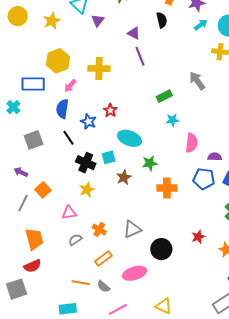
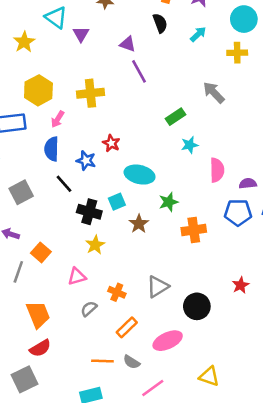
cyan arrow: (201, 25) -> (198, 34), moved

